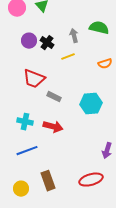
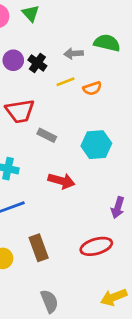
gray arrow: (74, 36) -> (74, 54), turned -80
orange semicircle: (105, 64) -> (92, 88), moved
red trapezoid: (34, 79) -> (20, 111), turned -30
red arrow: (53, 127) -> (61, 181), moved

